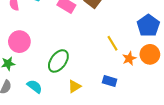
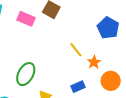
orange circle: (150, 54) -> (111, 81), moved
blue rectangle: (110, 81) -> (78, 87), turned -32

